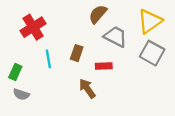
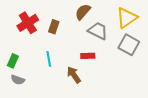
brown rectangle: (77, 53) -> (54, 27), moved
cyan line: (48, 59) -> (49, 59), moved

